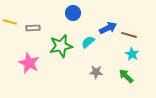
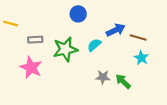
gray rectangle: (33, 28) -> (35, 40), moved
green arrow: (126, 76) -> (123, 81), moved

